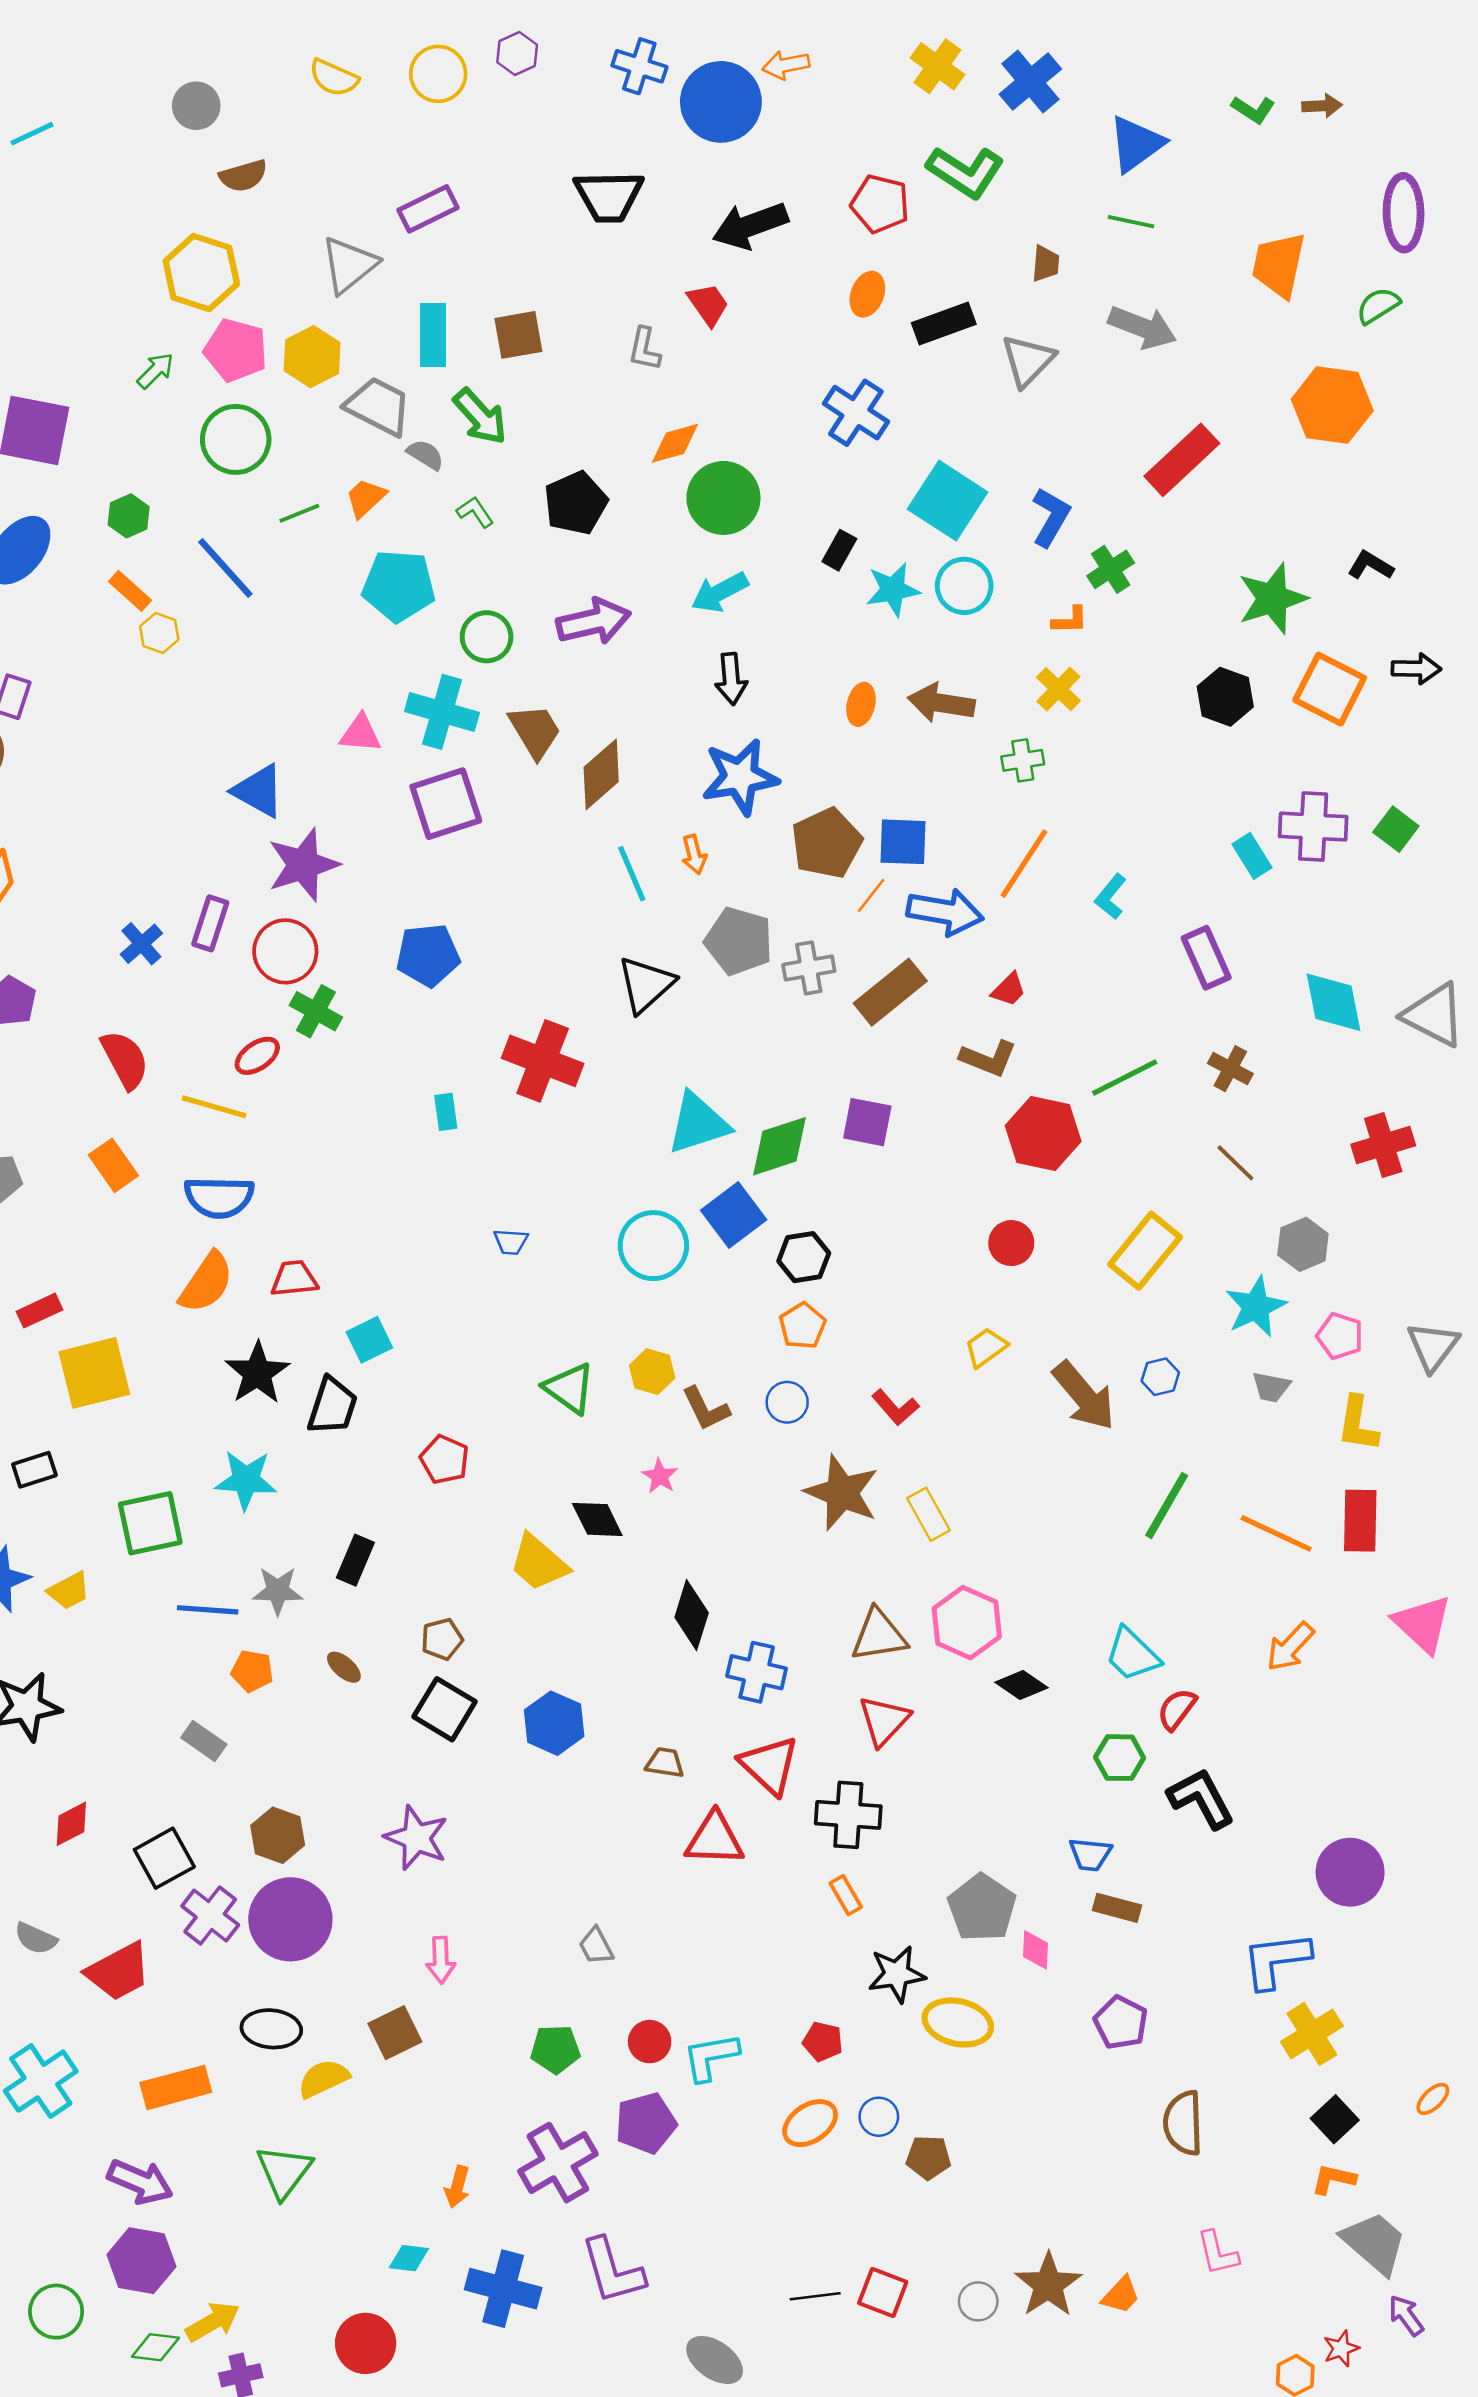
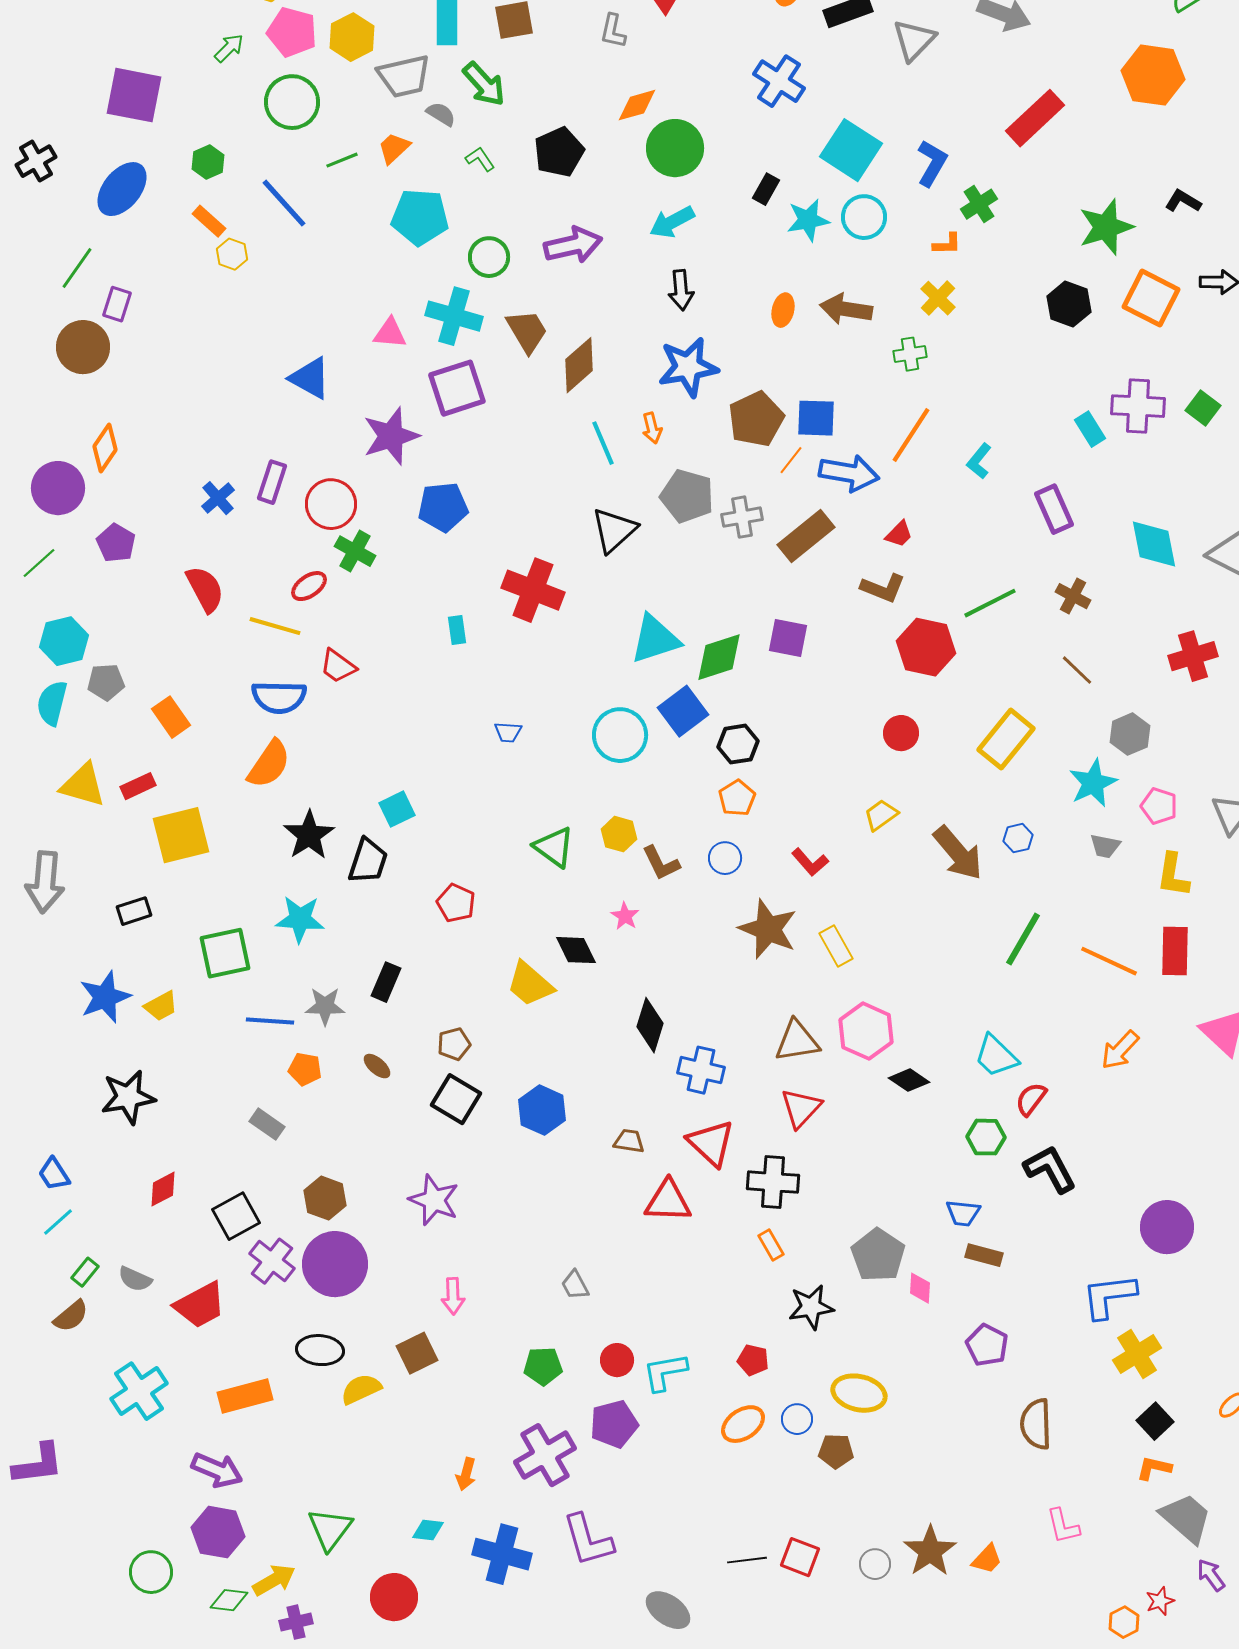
gray trapezoid: (378, 406) -> (404, 76), turned 140
purple star: (303, 865) -> (391, 436), moved
orange rectangle: (113, 1165) -> (171, 717), moved
red trapezoid: (294, 1279) -> (338, 666), moved, turned -138
yellow ellipse: (958, 2022) -> (859, 1393), moved
green triangle: (284, 2171) -> (330, 1529), moved

